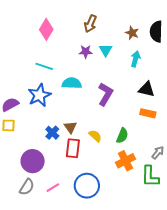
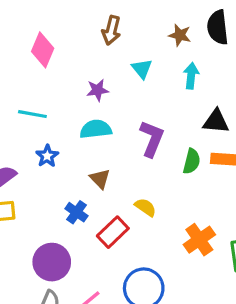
purple star: (86, 52) -> (97, 90), moved
cyan line: (44, 66) -> (32, 114), moved
blue star: (39, 95) -> (47, 156), size x0.6
brown triangle: (70, 127) -> (100, 179), moved
green semicircle: (122, 136) -> (192, 161), moved
red rectangle: (73, 148) -> (113, 232), turned 48

